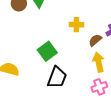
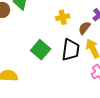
black trapezoid: (57, 77) -> (71, 50), moved

